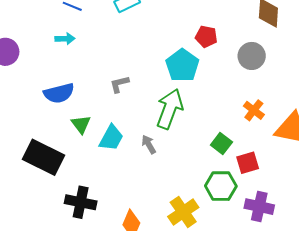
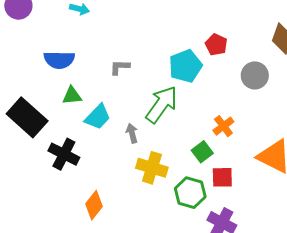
orange cross: (254, 110) -> (223, 126), moved
green triangle: (81, 124) -> (72, 96), turned 45
black cross: (81, 202) -> (64, 154), moved
yellow cross: (183, 212) -> (152, 168), moved, turned 36

